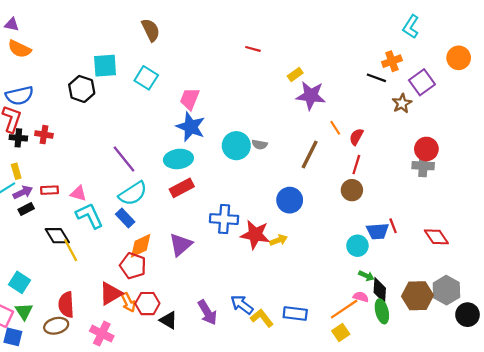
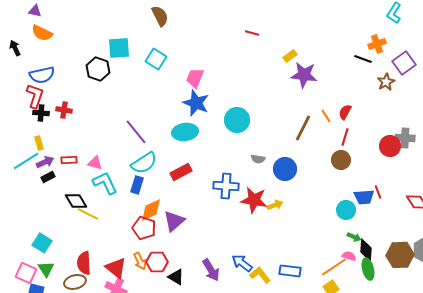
orange line: (335, 128) -> (326, 116), moved
gray semicircle: (260, 145) -> (258, 159), moved
red circle: (426, 149) -> (390, 146), moved
red rectangle: (182, 188) -> (181, 172), moved
blue rectangle: (125, 218) -> (137, 185), turned 60
purple triangle: (181, 245) -> (174, 221), moved
yellow line: (71, 250) -> (88, 214), turned -35
red triangle: (111, 294) -> (116, 268), moved, turned -50

